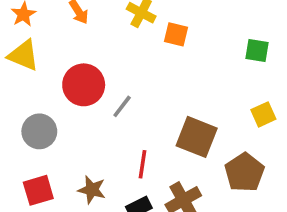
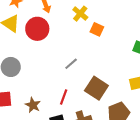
red circle: (84, 85) -> (37, 29), moved
gray line: (122, 106) -> (71, 64), moved

